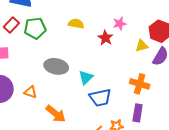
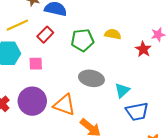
green pentagon: (35, 28) -> (82, 40), moved
orange triangle: (30, 92) -> (64, 105), size x1.6

